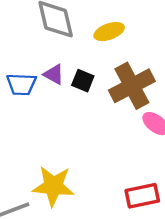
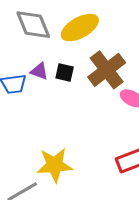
yellow ellipse: (109, 32) -> (80, 28), size x1.5

